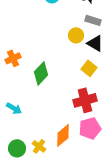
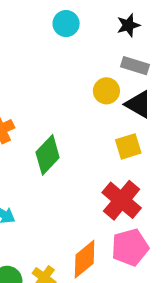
yellow square: (89, 68) -> (128, 146), turned 35
red cross: (85, 100) -> (122, 200), turned -35

